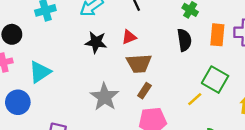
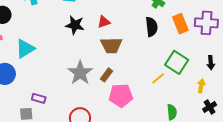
orange rectangle: (217, 35) -> (180, 24), turned -30
brown rectangle: (144, 91) -> (106, 75), moved

